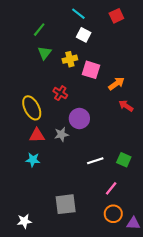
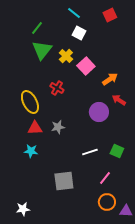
green triangle: (44, 53) -> (42, 50), size x1.5
yellow cross: (70, 59) -> (66, 56), turned -32
pink square: (91, 70) -> (86, 66), turned 30
purple circle: (79, 118) -> (99, 112), moved
gray square: (66, 204) -> (64, 181), moved

